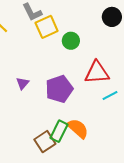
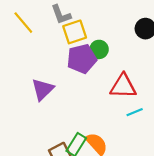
purple triangle: (23, 83) -> (43, 89), size x1.6
purple pentagon: (59, 89) -> (82, 59), moved

